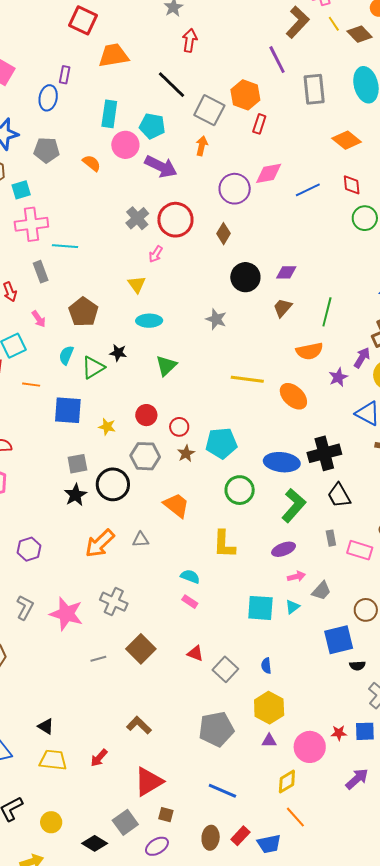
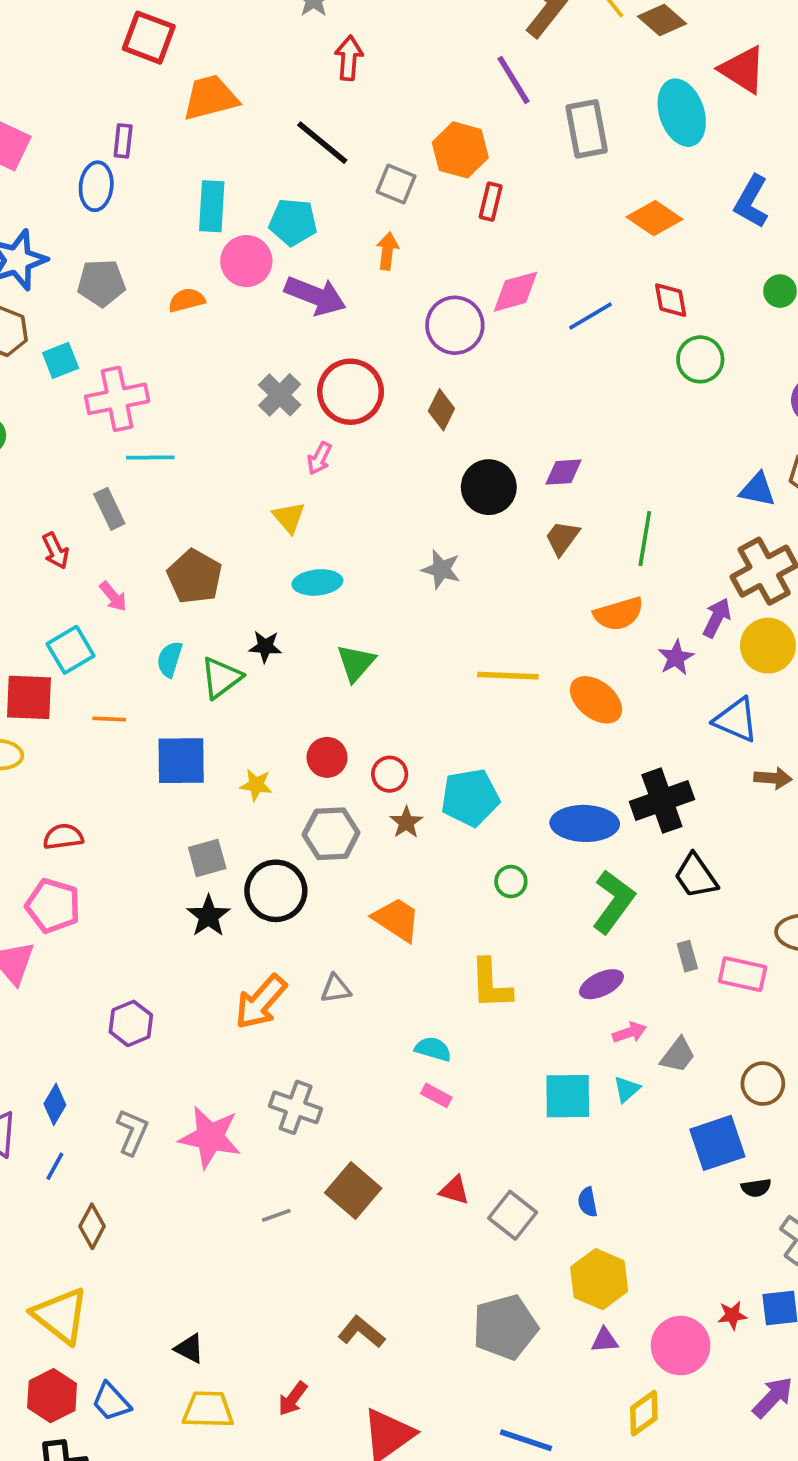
gray square: (209, 110) -> (396, 184), size x0.7
orange semicircle: (92, 163) -> (187, 300), turned -48
pink cross: (31, 224) -> (117, 399), moved
green circle: (240, 490) -> (511, 882), size x0.6

